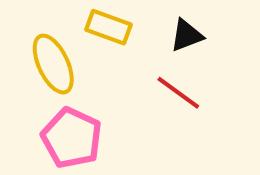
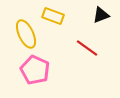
black triangle: (187, 35) -> (101, 15), moved

